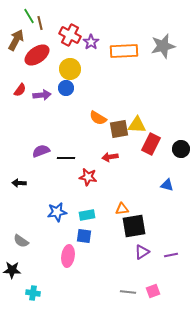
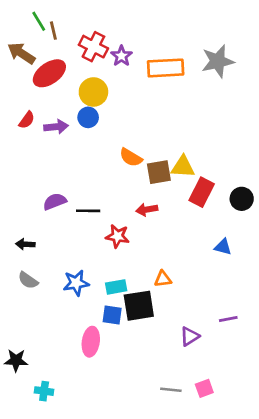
brown arrow: (16, 40) -> (21, 53), turned -85
black square: (134, 226) -> (139, 306), moved
gray semicircle: (21, 241) -> (28, 280), moved
purple line: (171, 255) -> (228, 319), moved

